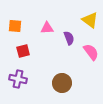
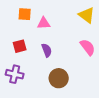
orange square: (15, 26) -> (25, 14), moved
purple semicircle: (69, 38) -> (47, 50), moved

